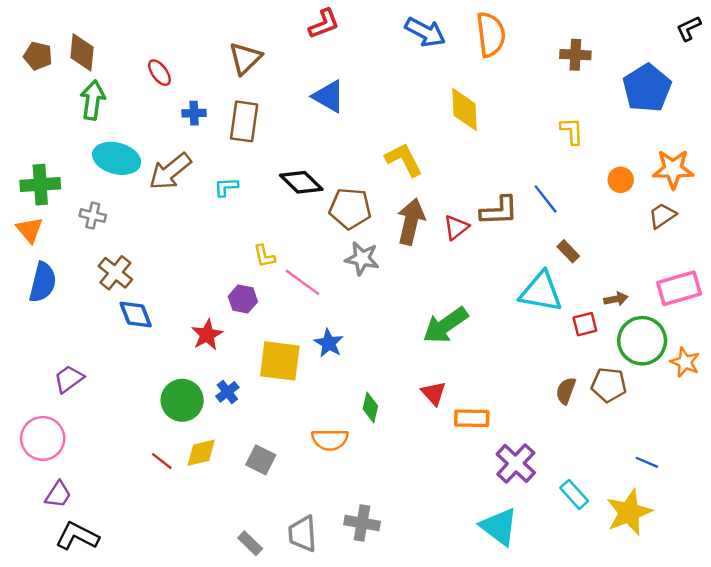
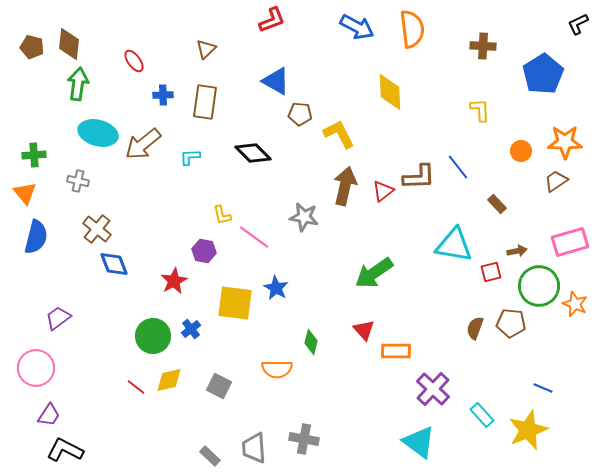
brown triangle: (245, 58) -> (206, 49), size x0.7
green cross: (40, 185) -> (34, 155), size x0.7
brown pentagon: (350, 208) -> (300, 114), moved, size x0.7
brown rectangle: (568, 251) -> (497, 204), moved

